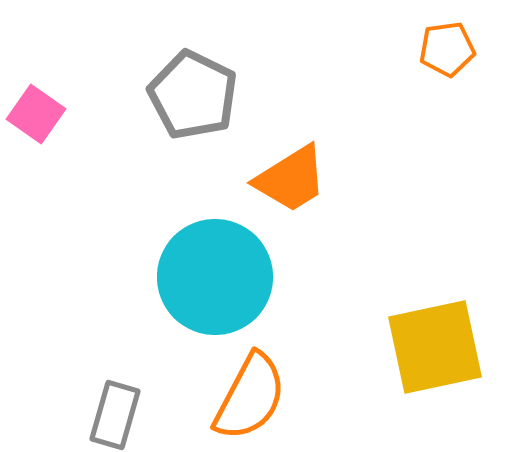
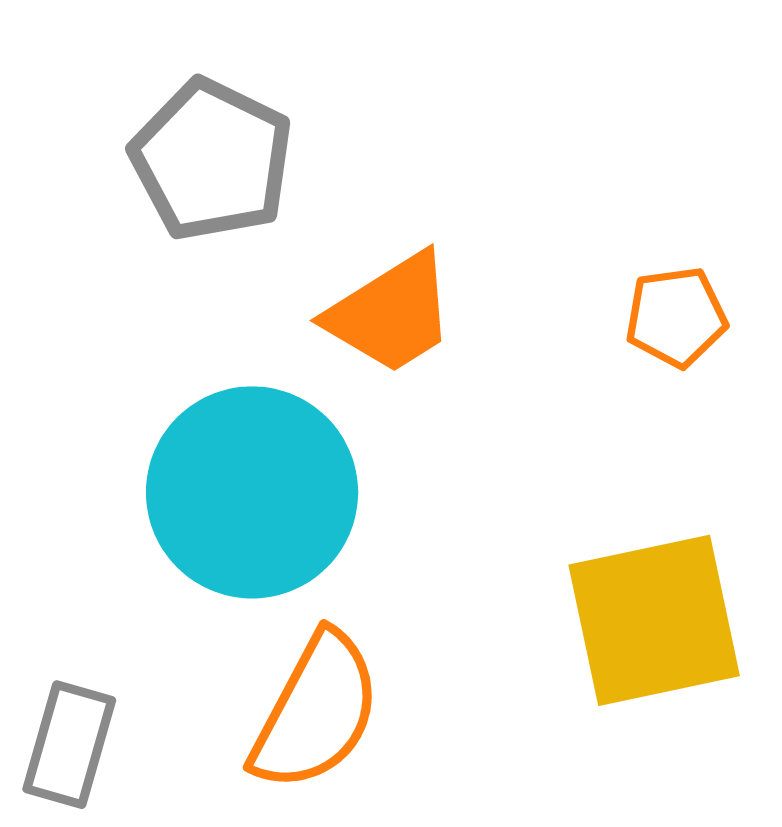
orange pentagon: (447, 49) -> (676, 317), moved

